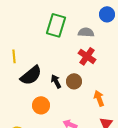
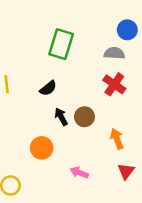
gray semicircle: (86, 32) -> (114, 53), moved
red cross: (87, 56) -> (114, 84), moved
black semicircle: (31, 75) -> (48, 88), moved, size x0.6

